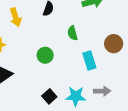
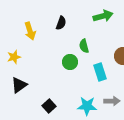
green circle: (45, 55) -> (70, 62), moved
black square: (49, 96) -> (49, 106), moved

